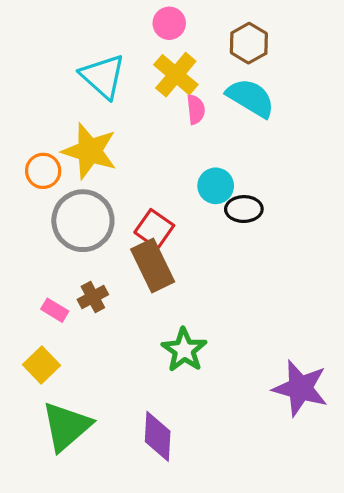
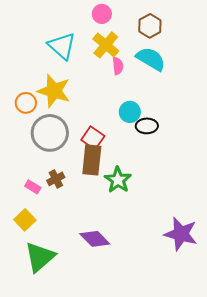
brown rectangle: (153, 265) -> (92, 160), turned 32
green star: (184, 350) -> (118, 180), moved
purple diamond: (158, 436) -> (95, 239), moved, turned -48

